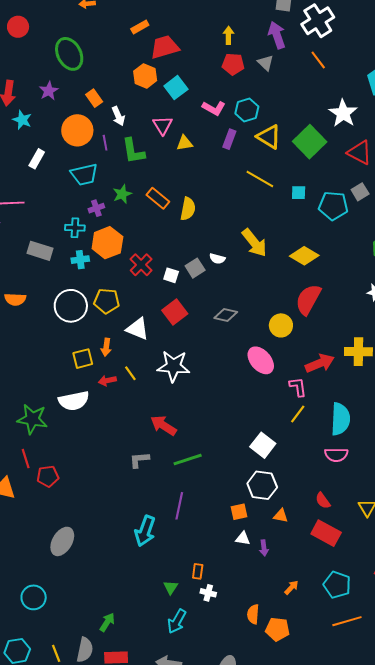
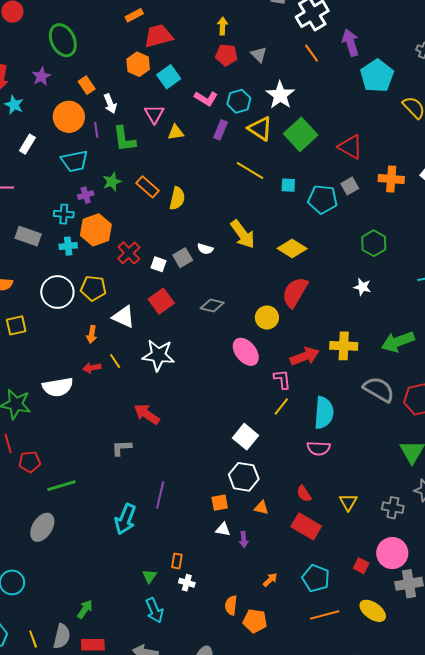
purple arrow: (277, 35) -> (350, 43), moved
white star: (343, 113) -> (280, 95), moved
yellow square: (83, 359) -> (16, 325), moved
green line: (188, 459) -> (62, 486), moved
cyan arrow: (177, 621) -> (154, 610), turned -55

